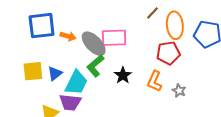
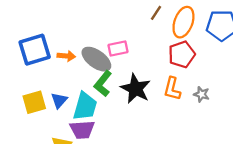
orange ellipse: (175, 25) -> (183, 22), turned 36
pink rectangle: (114, 38) -> (118, 48), size x0.7
black star: (123, 75) -> (136, 89), size x1.5

